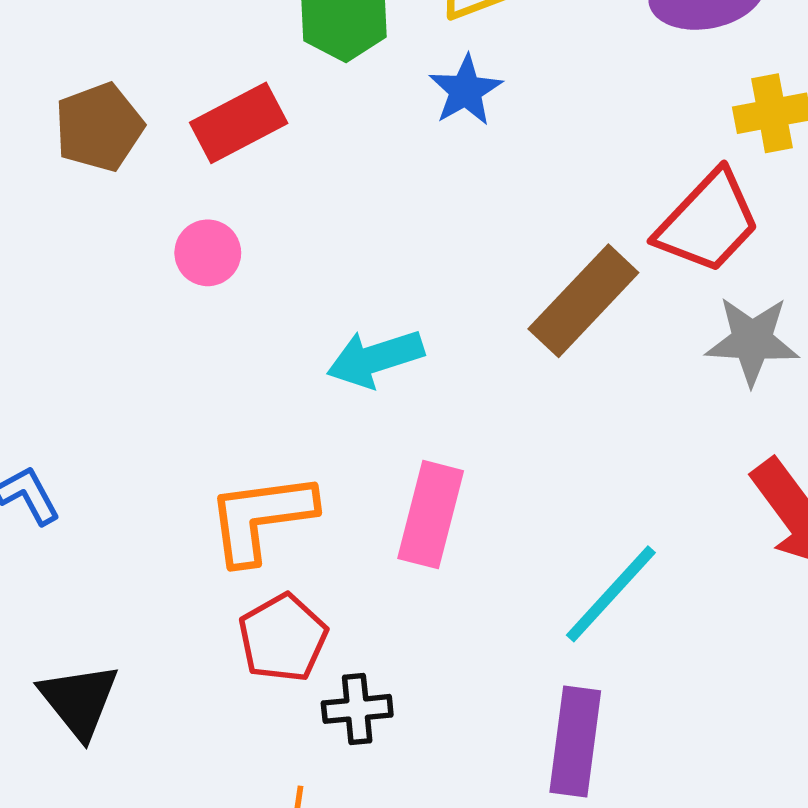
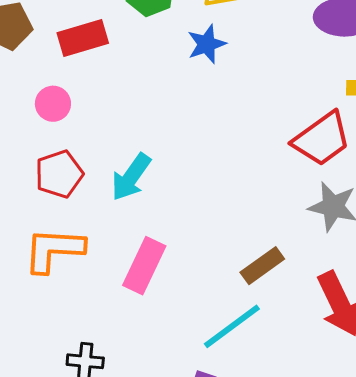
brown rectangle: (583, 301) -> (262, 266), moved, size x0.7
cyan arrow: (375, 358) -> (131, 177), turned -48
red pentagon: (283, 638) -> (59, 174), moved

